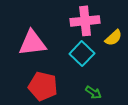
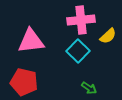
red pentagon: (43, 86) -> (24, 82), moved

